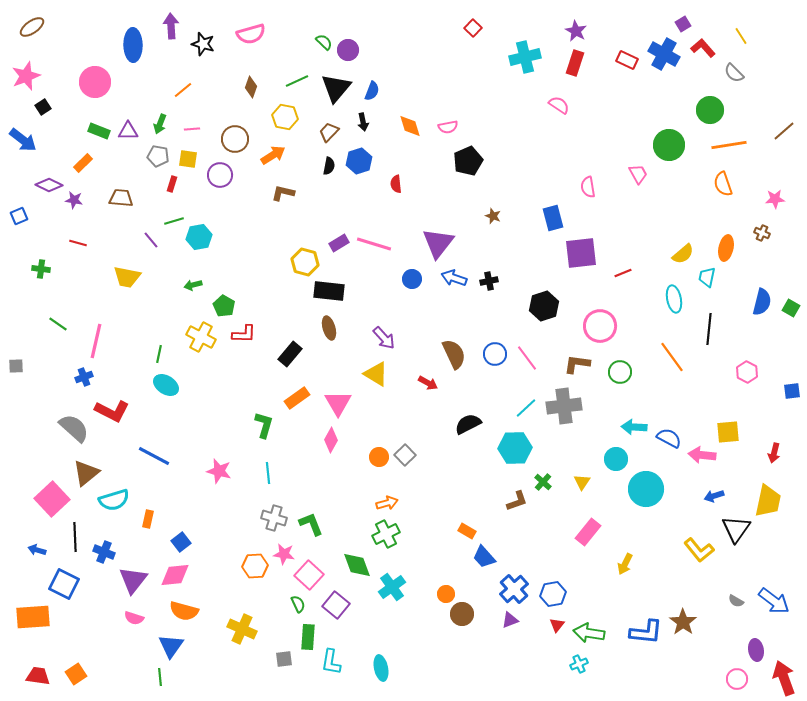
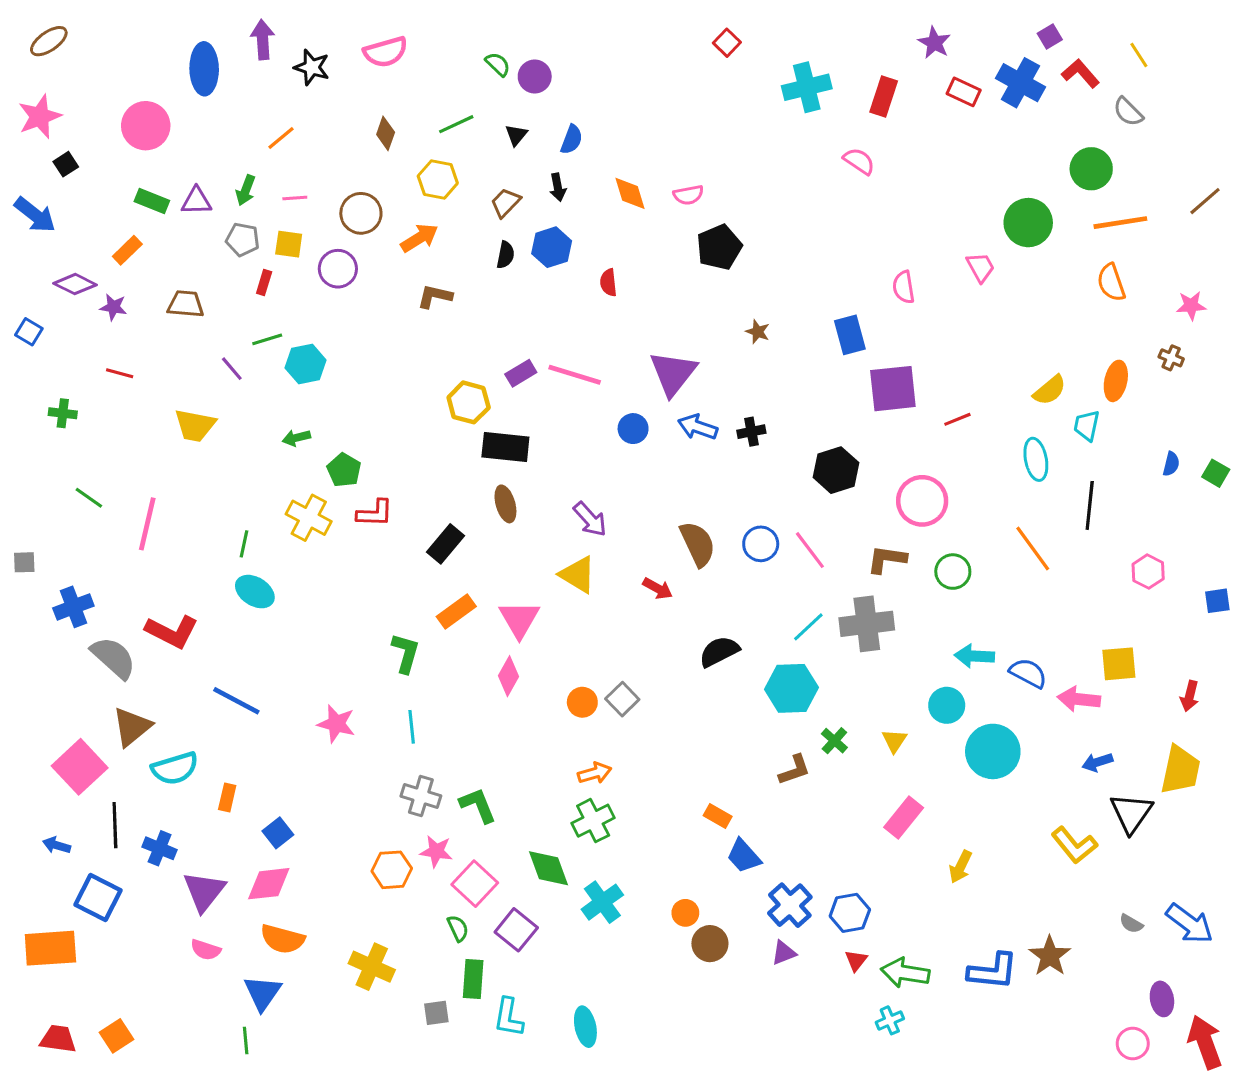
purple star: (576, 31) -> (934, 43), moved
black triangle: (336, 88) -> (516, 135), size x0.5
blue square: (19, 216) -> (29, 332), turned -36
blue semicircle: (762, 302) -> (1171, 464), size x0.6
blue cross: (84, 377) -> (73, 607), moved, size x1.4

